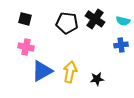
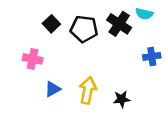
black square: (25, 19) -> (51, 24), moved, turned 32
cyan semicircle: (123, 21) -> (144, 14), moved
blue triangle: (42, 71) -> (53, 89), size x0.6

